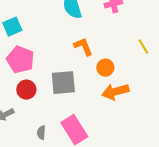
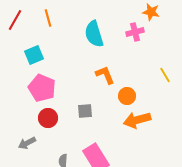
gray square: (63, 83) -> (85, 111), size x0.6

